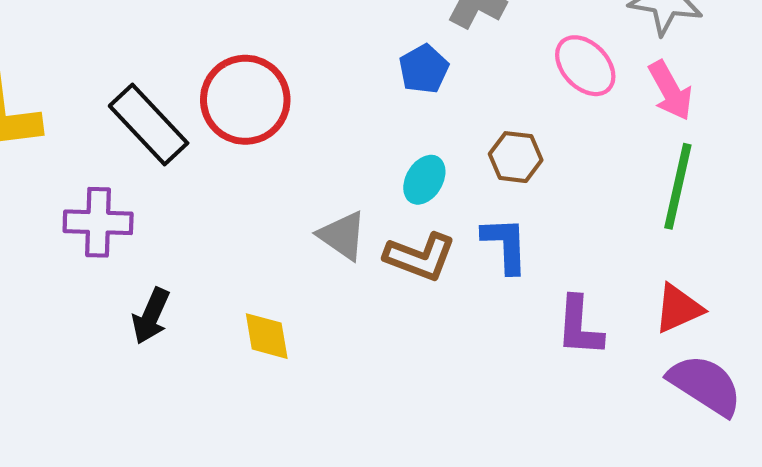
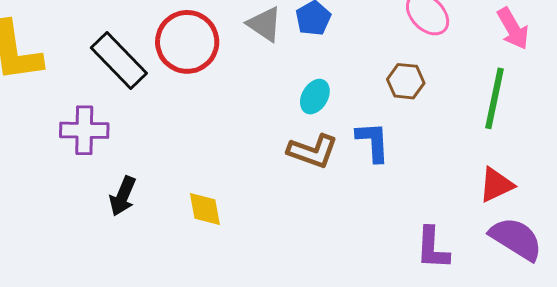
pink arrow: (670, 91) -> (513, 29), moved
brown hexagon: (516, 157) -> (406, 81), moved
gray triangle: (342, 236) -> (265, 24), moved
purple L-shape: (579, 326) -> (433, 248), moved

